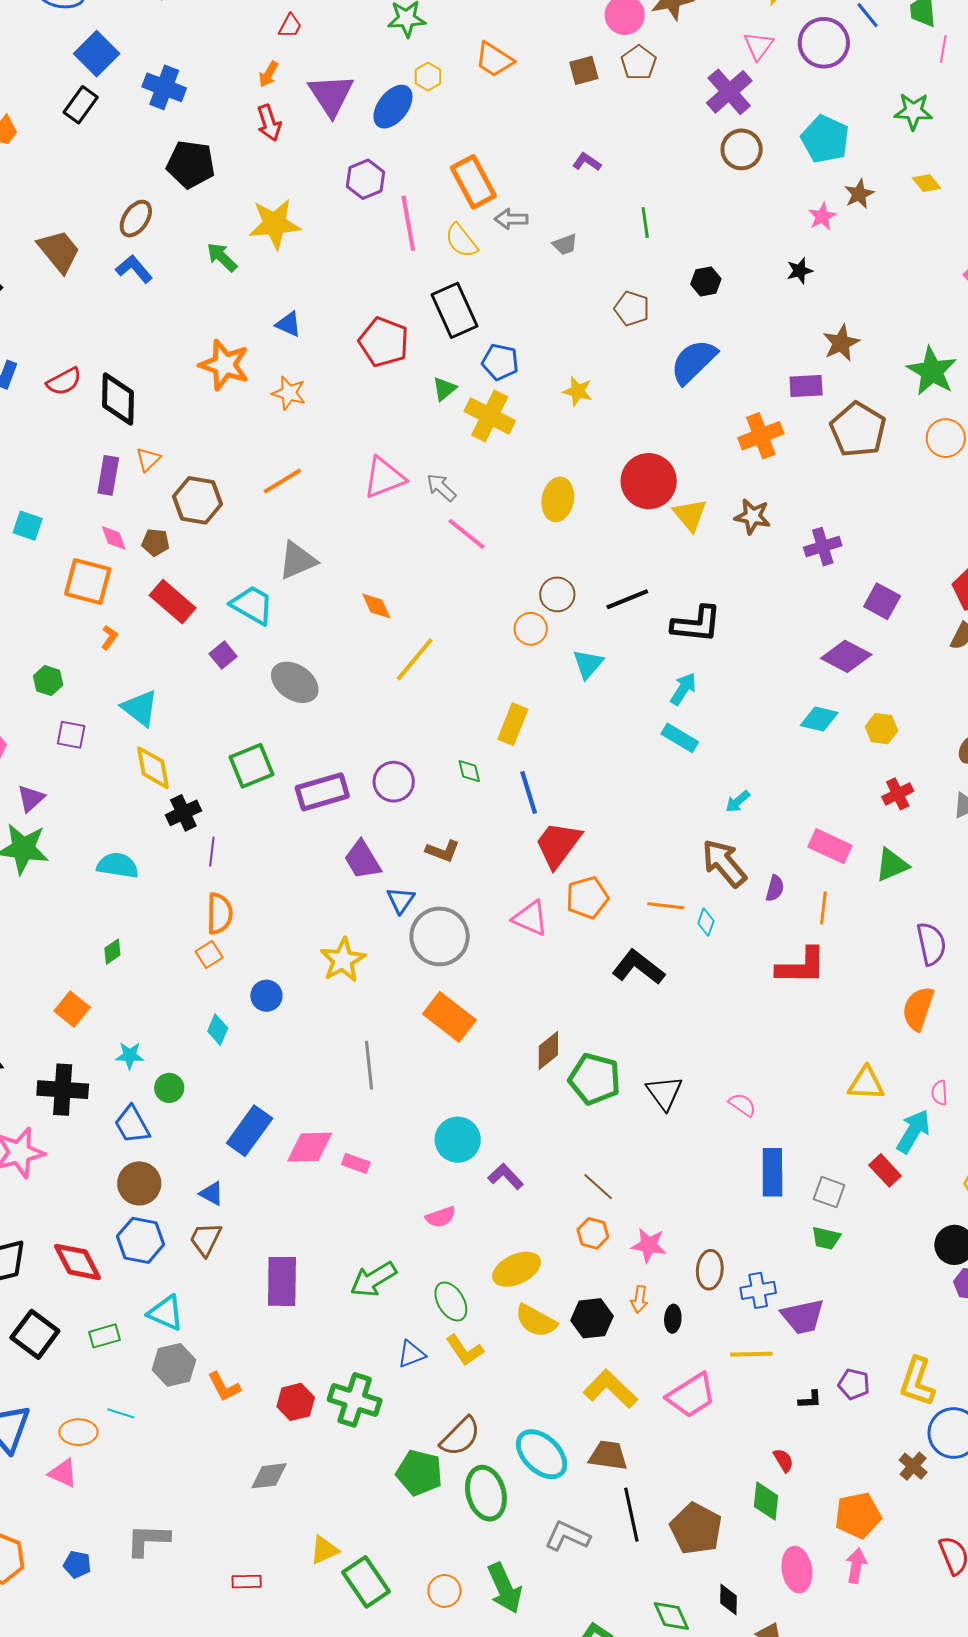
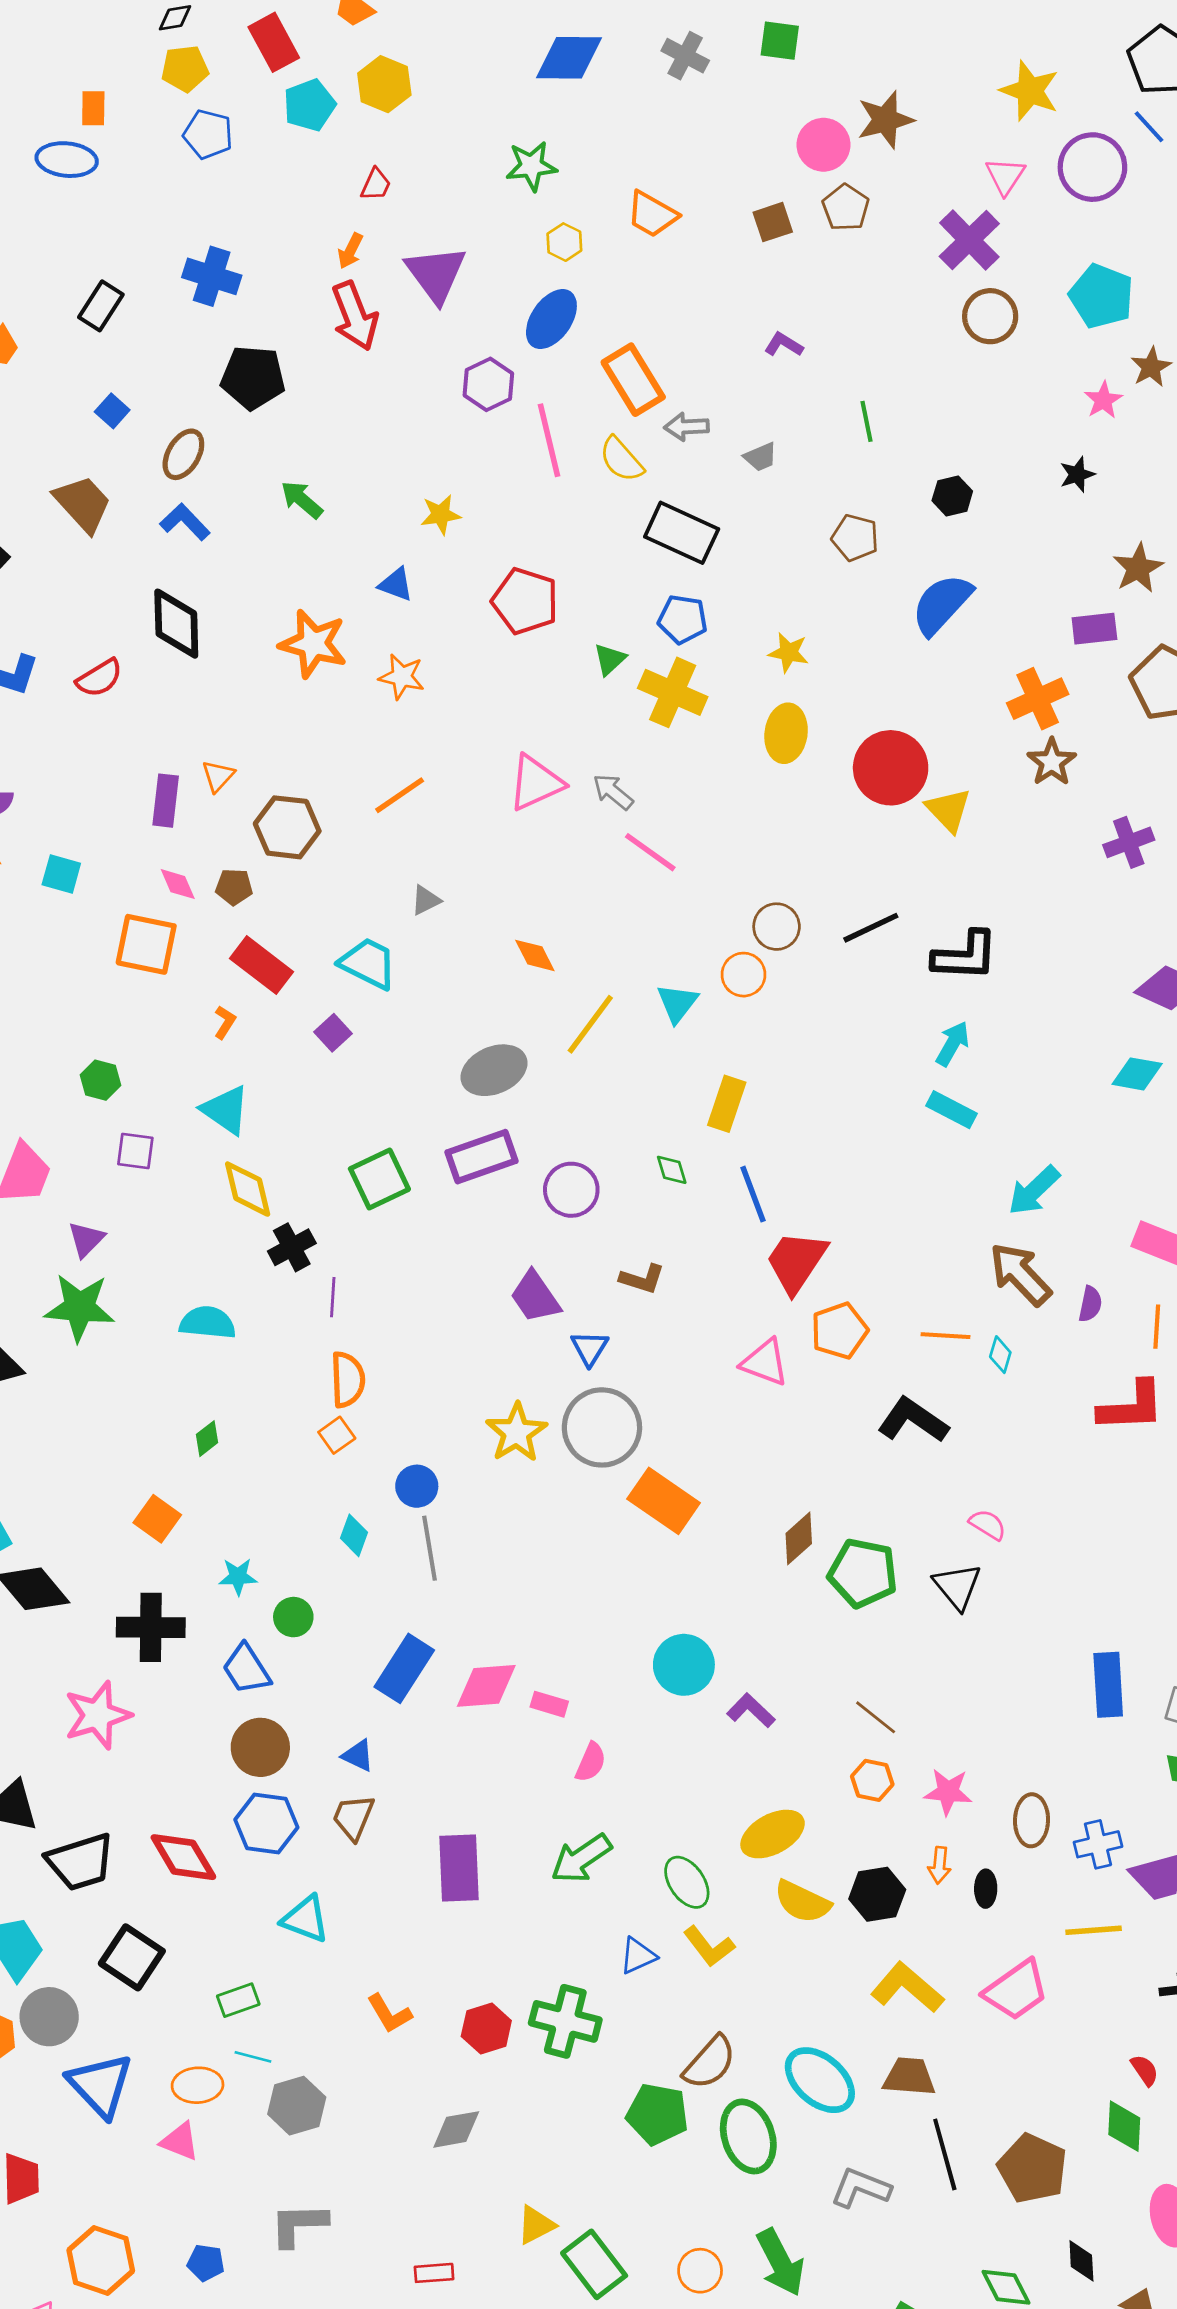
blue square: (97, 54) -> (112, 411), moved, size x0.6
blue ellipse: (393, 107) -> (551, 319), moved
red arrow: (269, 123) -> (355, 316), size x1.4
yellow star: (275, 224) -> (441, 515), moved, size x0.6
black rectangle: (455, 310) -> (682, 533), moved, turned -38
black diamond: (118, 399) -> (176, 624), moved
yellow ellipse: (558, 499) -> (786, 733), moved
brown star: (753, 516) -> (1052, 762), moved, turned 30
gray triangle: (297, 560) -> (426, 900), size x0.6
orange L-shape: (109, 637) -> (225, 1022), moved
cyan triangle: (588, 664) -> (677, 1003), moved
gray ellipse: (295, 682) -> (494, 1070), moved, turned -54
purple rectangle: (322, 792) -> (481, 1157), moved
cyan arrow: (738, 802) -> (1034, 1191), size x1.6
gray circle: (440, 936) -> (602, 1427), moved
gray line: (369, 1065) -> (430, 1548), moved
pink semicircle: (742, 1105) -> (988, 1525), moved
pink semicircle: (441, 1217) -> (591, 1762), moved, turned -44
green rectangle: (105, 1336) -> (238, 2000), moved
gray hexagon: (174, 1365) -> (297, 2106), moved

